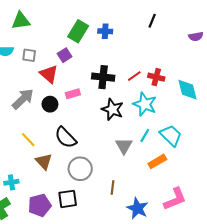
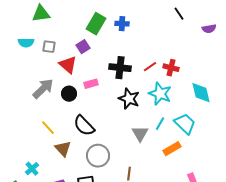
black line: (152, 21) -> (179, 14), moved, turned -56
cyan diamond: (187, 90) -> (201, 93), moved
cyan cross: (11, 182) -> (32, 169), turned -32

